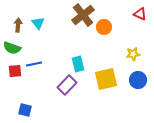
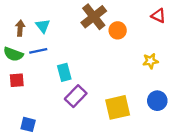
blue line: (34, 64) -> (38, 51), moved
cyan rectangle: (78, 64) -> (64, 72), moved
yellow square: (106, 79) -> (118, 107), moved
blue circle: (138, 80) -> (157, 101), moved

